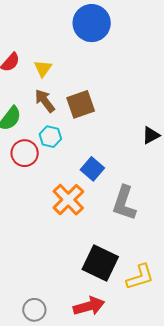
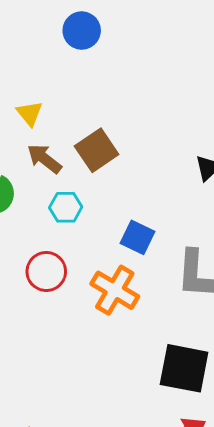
blue circle: (92, 23) -> (82, 31), size x0.7
red circle: (25, 153) -> (46, 271), moved

